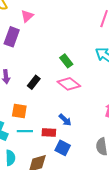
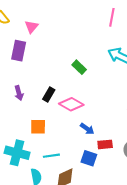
pink diamond: (69, 84) -> (71, 104), moved
cyan line: (25, 131) -> (51, 156), moved
red rectangle: (49, 133) -> (105, 144), moved

